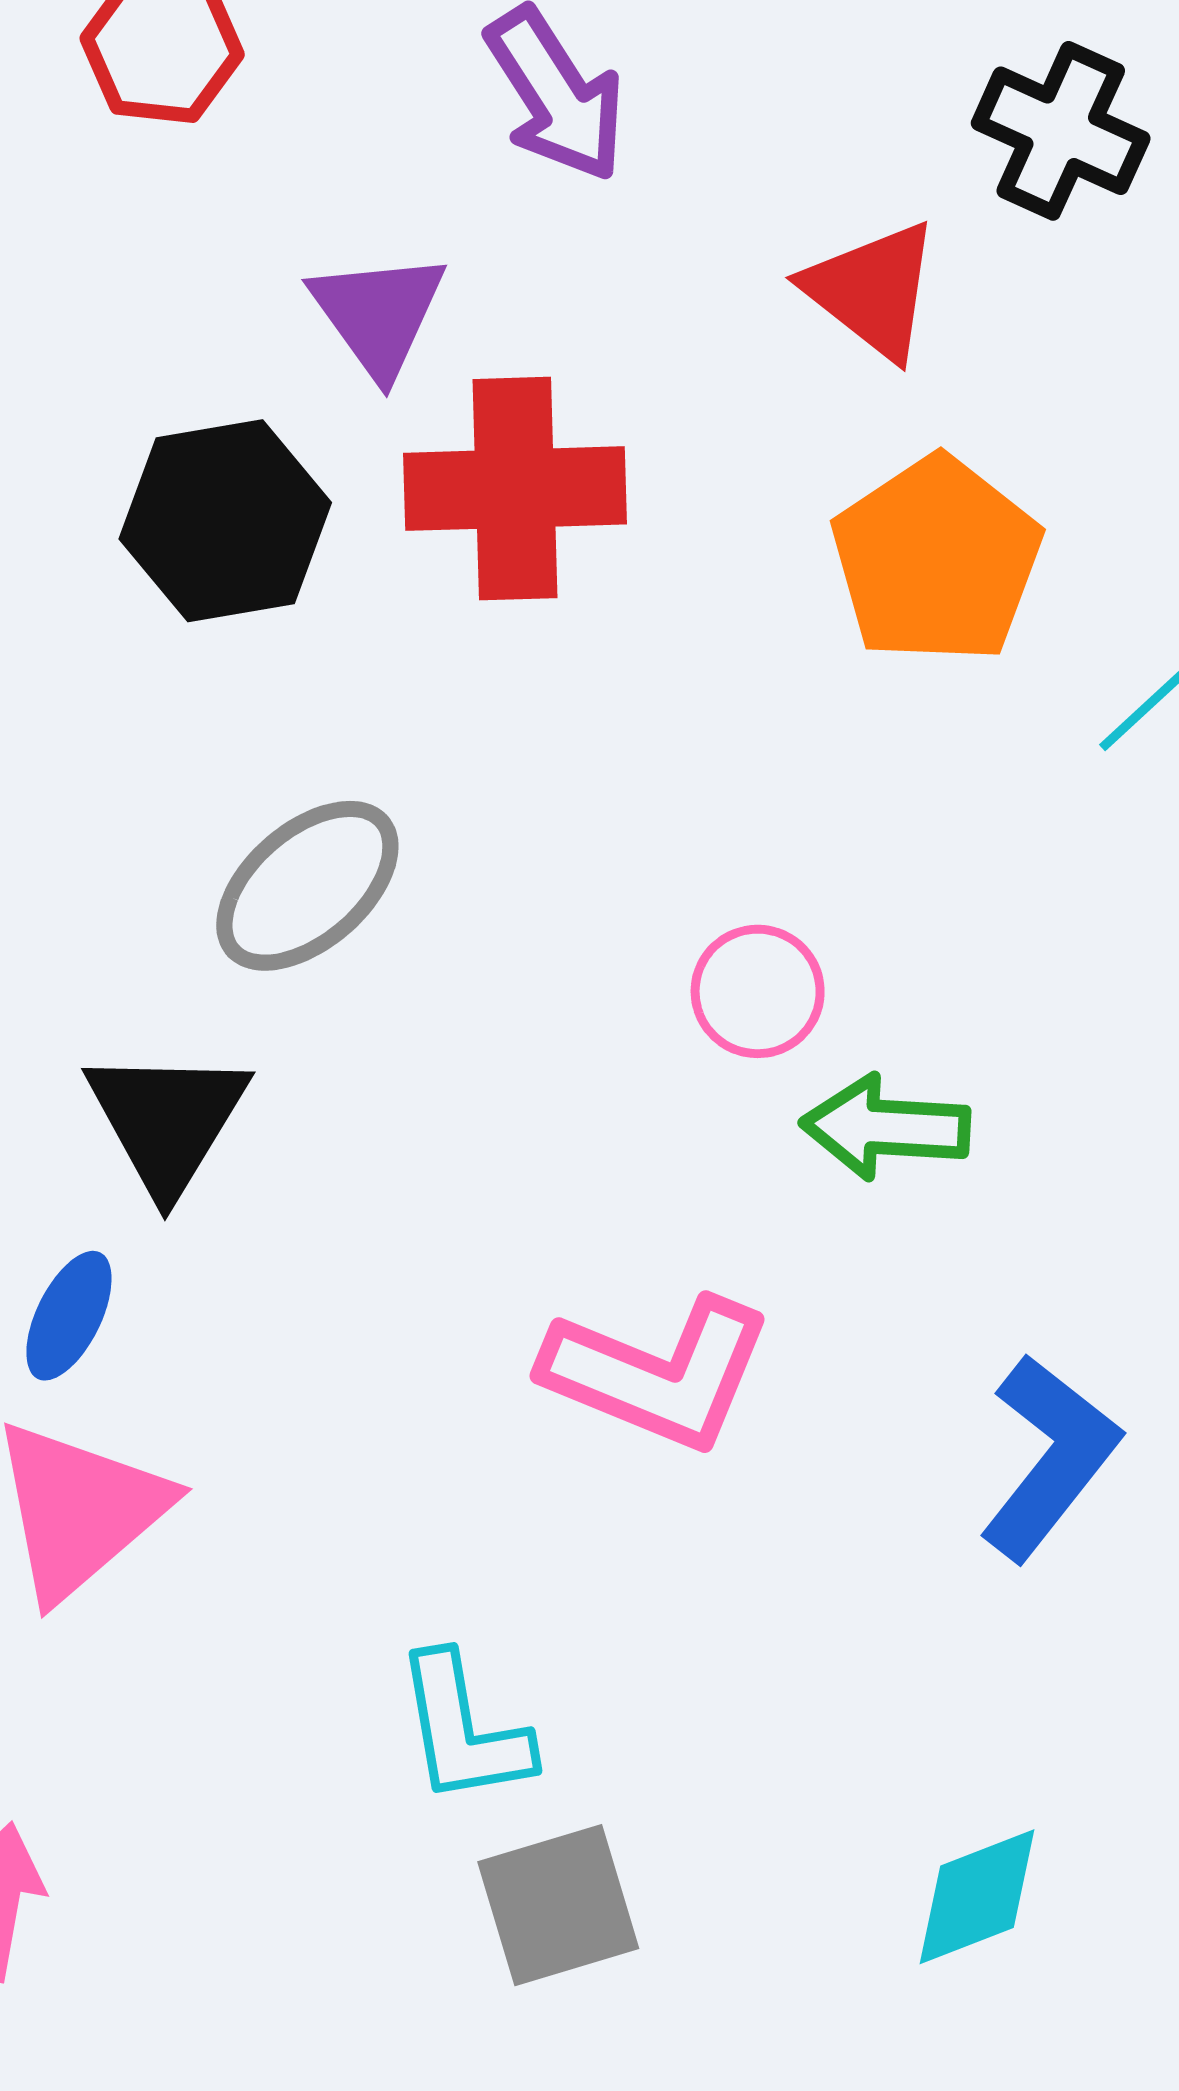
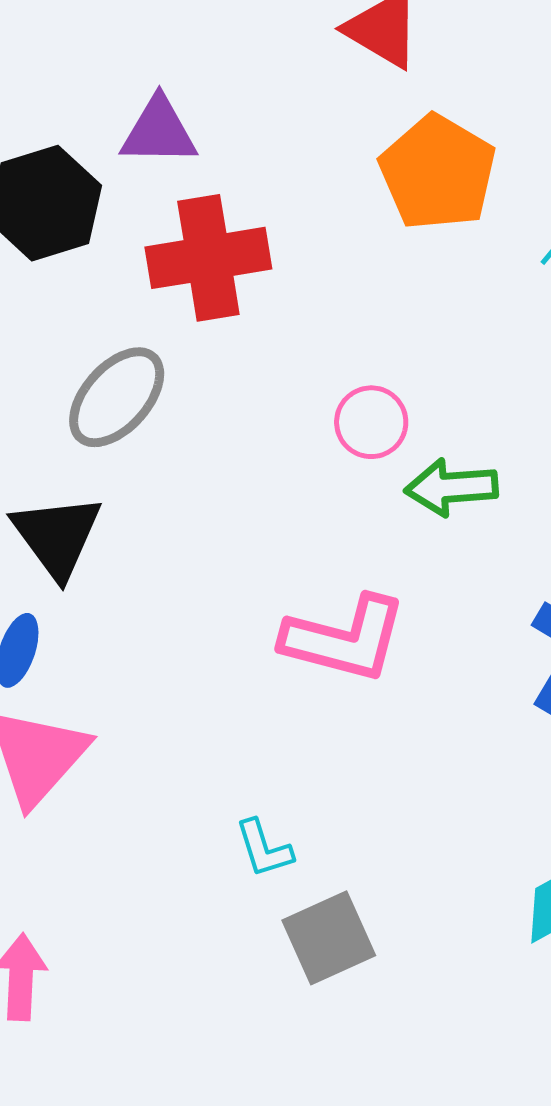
purple triangle: (378, 314) -> (159, 131), moved, turned -46
red cross: (515, 489) -> (208, 258), moved
cyan L-shape: (463, 1729) -> (264, 848), size x0.7

